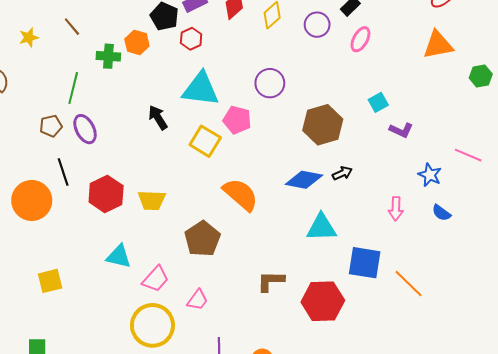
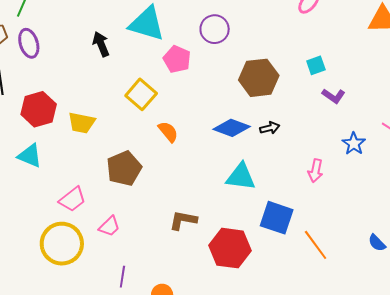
yellow square: (205, 141) -> (141, 94), moved
orange semicircle: (241, 194) -> (168, 132), size x0.6
blue semicircle: (441, 213) -> (377, 243), moved
cyan triangle: (119, 256) -> (30, 156), moved

